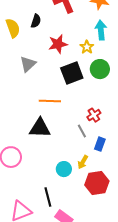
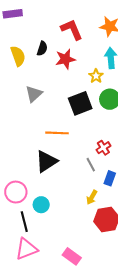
red star: (58, 44) -> (65, 59), moved
black triangle: (40, 128) -> (46, 161), turned -35
cyan circle: (64, 169) -> (41, 205), moved
black line: (48, 197) -> (24, 222), moved

